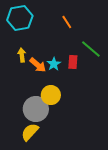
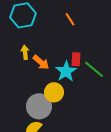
green line: (91, 49) -> (94, 69), moved
cyan star: (54, 64) -> (66, 71), moved, size x1.5

